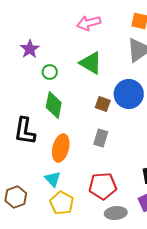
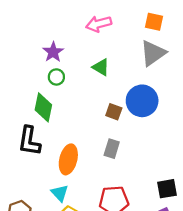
purple star: (30, 49) -> (53, 52), moved
green triangle: (91, 63) -> (101, 67), size x0.7
green diamond: (54, 105) -> (43, 107), moved

